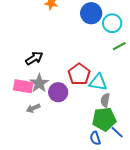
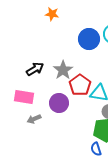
blue circle: (91, 13) -> (89, 39), moved
gray star: (39, 83) -> (63, 70), moved

